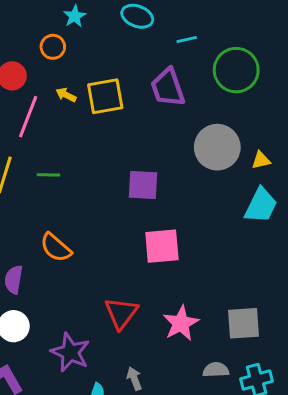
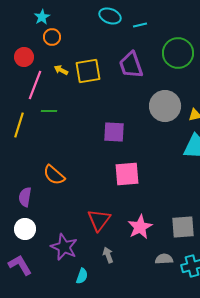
cyan star: (75, 16) -> (42, 17), moved
cyan line: (187, 40) -> (140, 25), moved
green line: (48, 175) -> (49, 111), moved
gray arrow: (134, 379) -> (108, 255), moved

